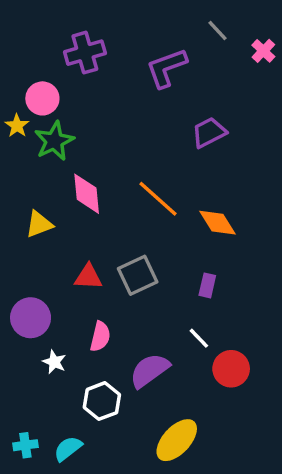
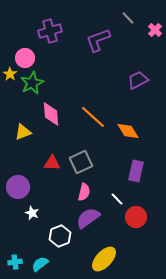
purple trapezoid: (209, 132) -> (138, 80), moved
purple rectangle: (207, 285) -> (136, 171), moved, size x1.5
pink semicircle: (100, 336) -> (84, 192), moved

